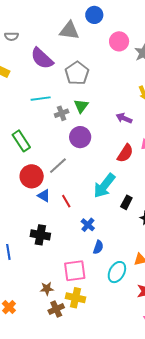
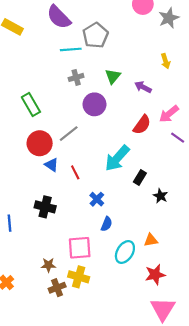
cyan line: (41, 99) -> (71, 49), moved
green triangle: (81, 106) -> (113, 76), moved

